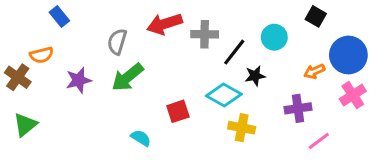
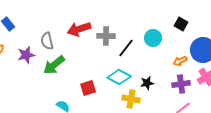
gray semicircle: (117, 42) -> (47, 41), turned -30
black star: (255, 76) -> (147, 83), moved
purple star: (79, 80) -> (26, 55), moved
purple cross: (298, 108) -> (181, 84), moved

